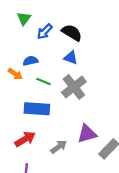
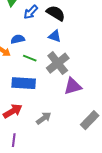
purple triangle: (87, 134) -> (73, 86), moved

